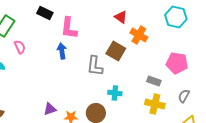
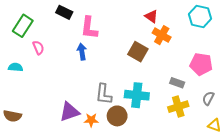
red triangle: (121, 17) -> (151, 16), moved
gray L-shape: (95, 66) -> (104, 94), moved
cyan cross: (115, 93) -> (137, 95), size x1.6
yellow cross: (155, 104) -> (178, 107), turned -30
purple triangle: (50, 109) -> (69, 112), size x1.5

